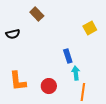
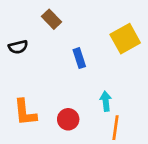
yellow square: (90, 28) -> (125, 39), size x1.5
blue rectangle: (68, 56) -> (79, 58), moved

